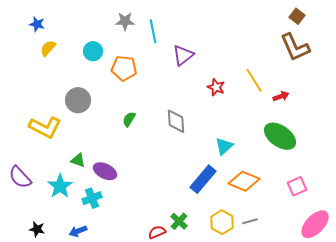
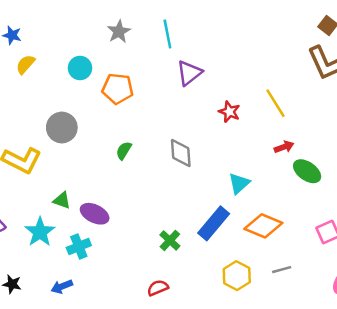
gray star: (125, 21) -> (119, 32), turned -30
cyan line: (153, 31) -> (167, 34), moved
red arrow: (281, 96) -> (284, 147), moved
green ellipse: (280, 136) -> (307, 171), size x0.7
green cross: (179, 221) -> (170, 240), moved
gray line: (250, 221) -> (282, 270), moved

